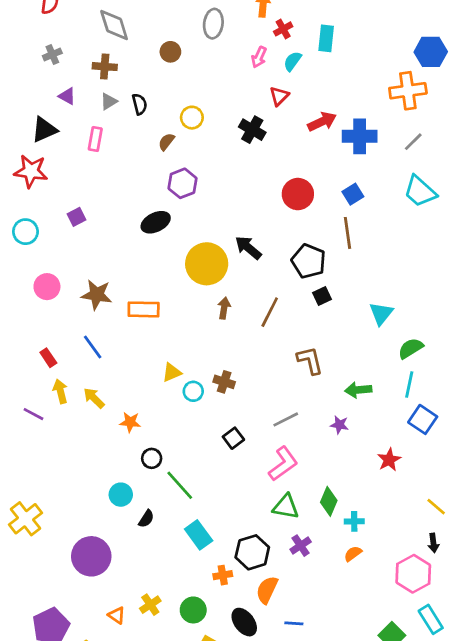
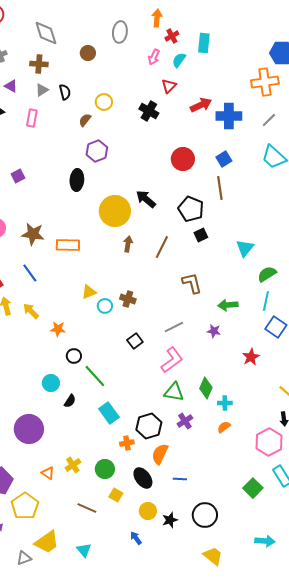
black ellipse: (156, 222) -> (77, 180), turned -60

